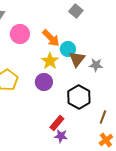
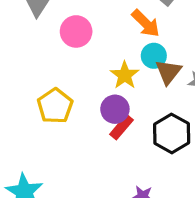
orange arrow: (51, 38) -> (146, 23), moved
red rectangle: (57, 123) -> (121, 127), moved

